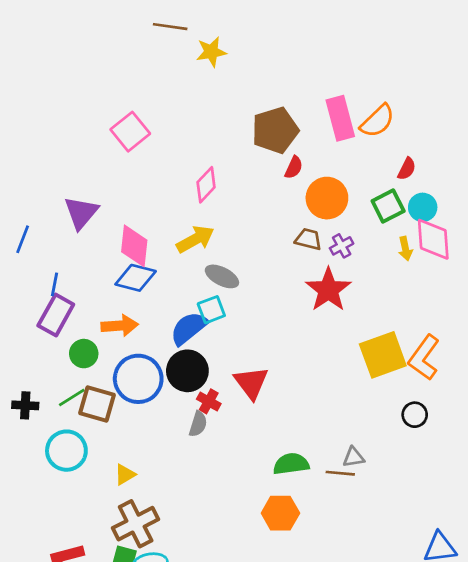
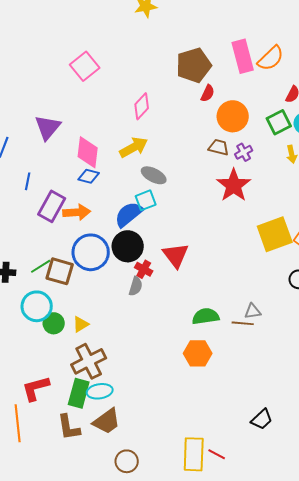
blue diamond: (136, 278) -> (89, 176), size x0.7
purple rectangle: (56, 315) -> (52, 206), moved
green circle: (84, 354) -> (54, 323), moved

